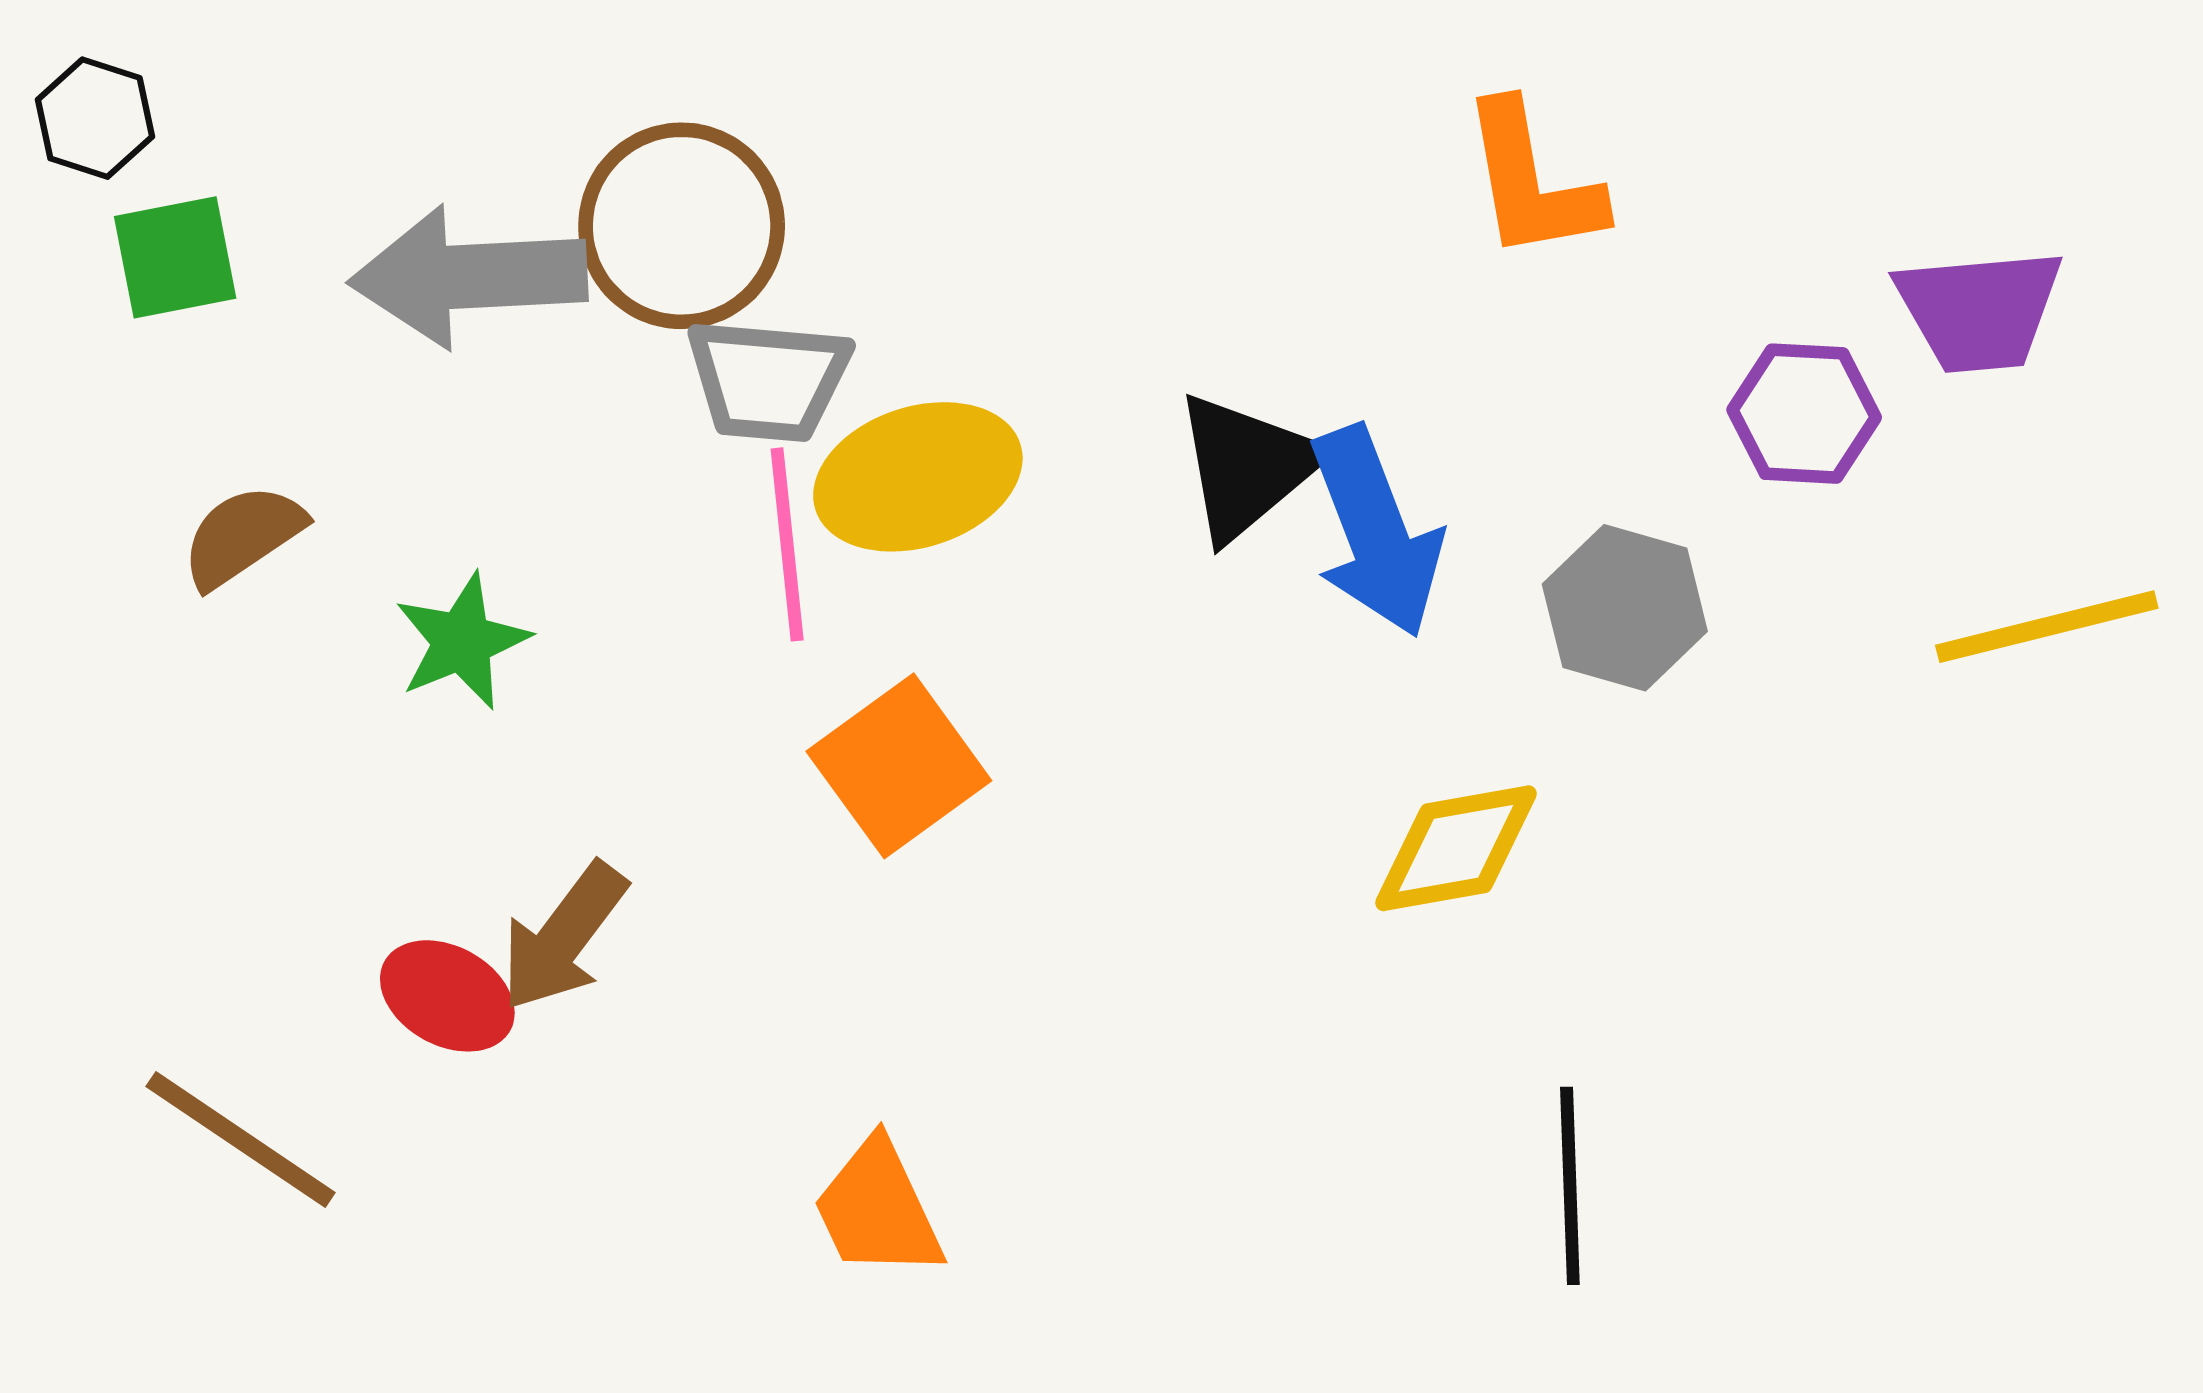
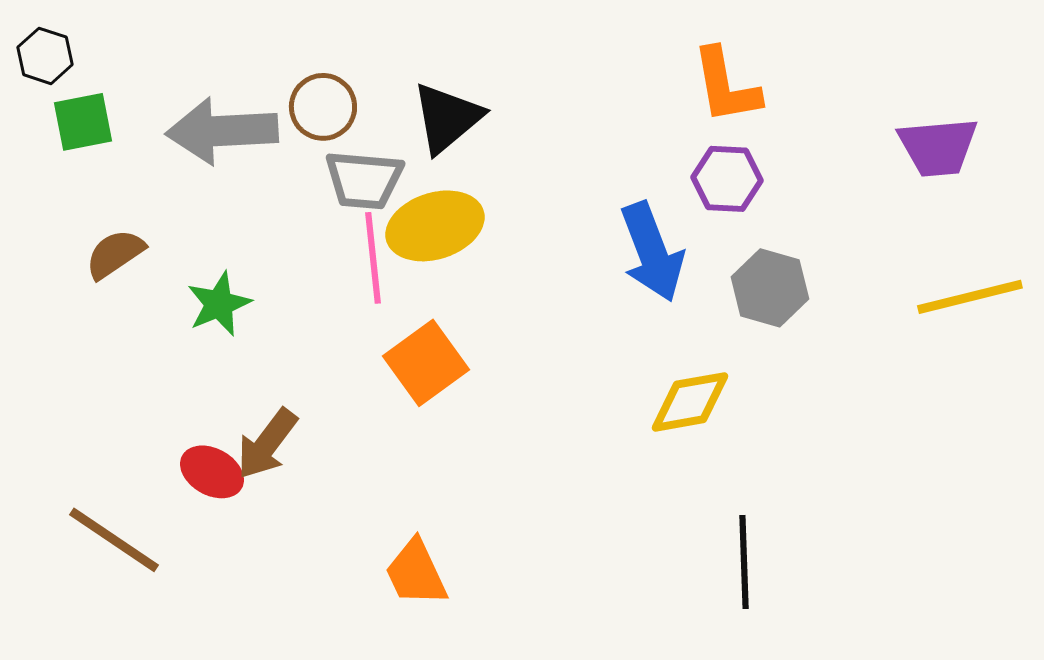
brown circle: (682, 226) -> (323, 107), size x0.7
purple hexagon: (1804, 414) -> (727, 179), moved
black triangle: (1247, 466) -> (447, 118), moved

